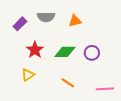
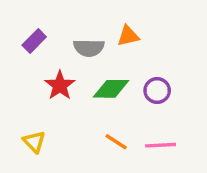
gray semicircle: (46, 17) -> (89, 48), moved
yellow triangle: (28, 75) -> (34, 142), moved, turned -40
pink line: (105, 89) -> (161, 145), moved

